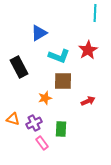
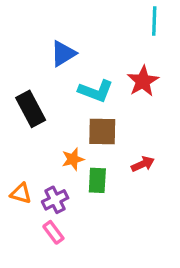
green rectangle: (61, 129) -> (97, 180), moved
pink rectangle: (42, 143) -> (53, 232), moved

